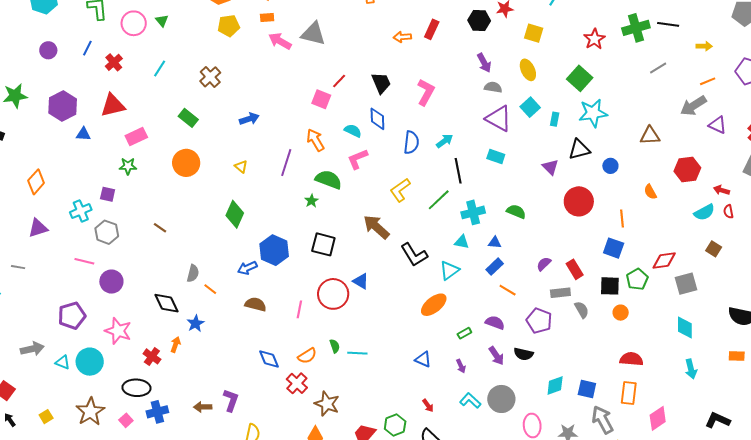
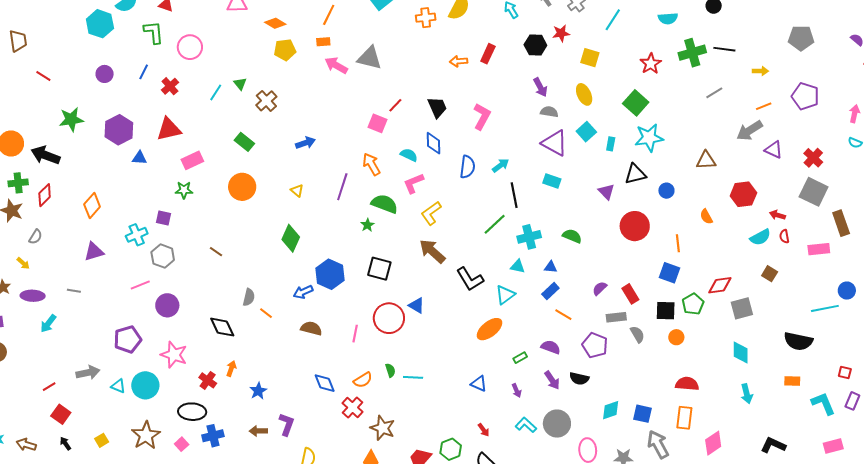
green triangle: (162, 21) -> (240, 84), moved
yellow L-shape: (400, 190) -> (431, 213), moved
pink line: (84, 261) -> (140, 285), turned -36
blue star: (196, 324) -> (258, 391), moved

